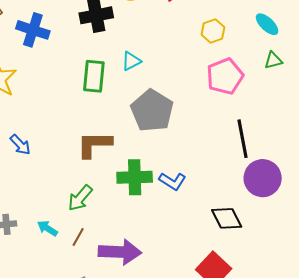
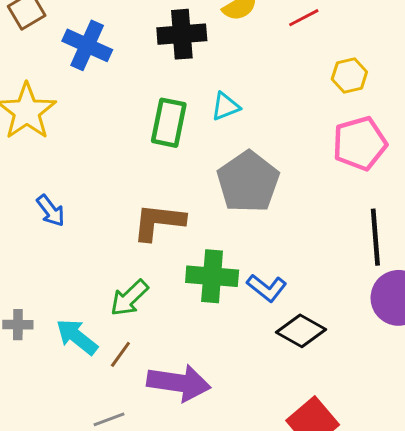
black diamond: (227, 218) -> (301, 331), moved, turned -40
cyan arrow: (47, 228) -> (77, 337), size x1.4

